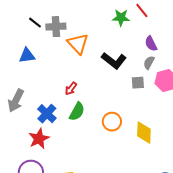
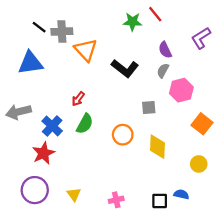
blue triangle: (27, 56) -> (30, 63), size x1.4
gray square: (138, 83) -> (149, 108), moved
gray arrow: (16, 101) -> (18, 112), turned 50

